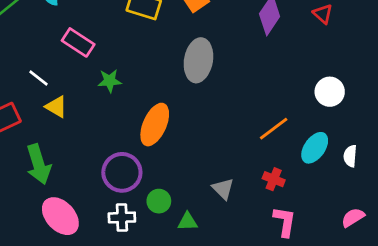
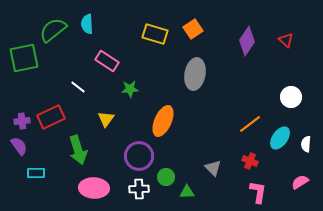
yellow triangle: (56, 107) -> (106, 119), moved, turned 36
pink ellipse: (60, 216) -> (94, 188), turned -44
pink semicircle: (353, 217) -> (300, 182), moved

